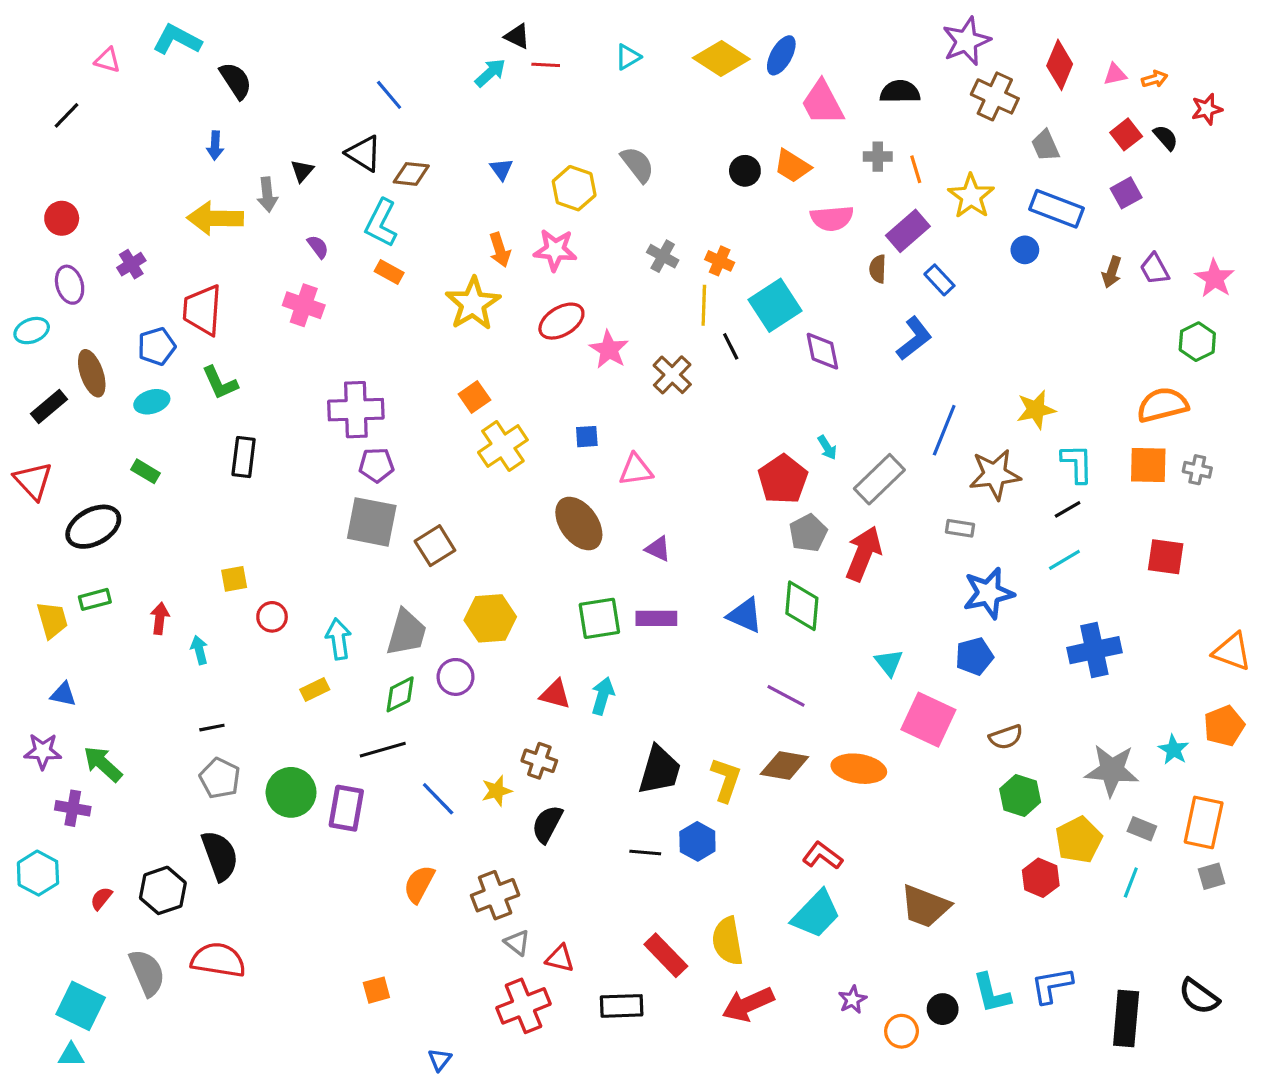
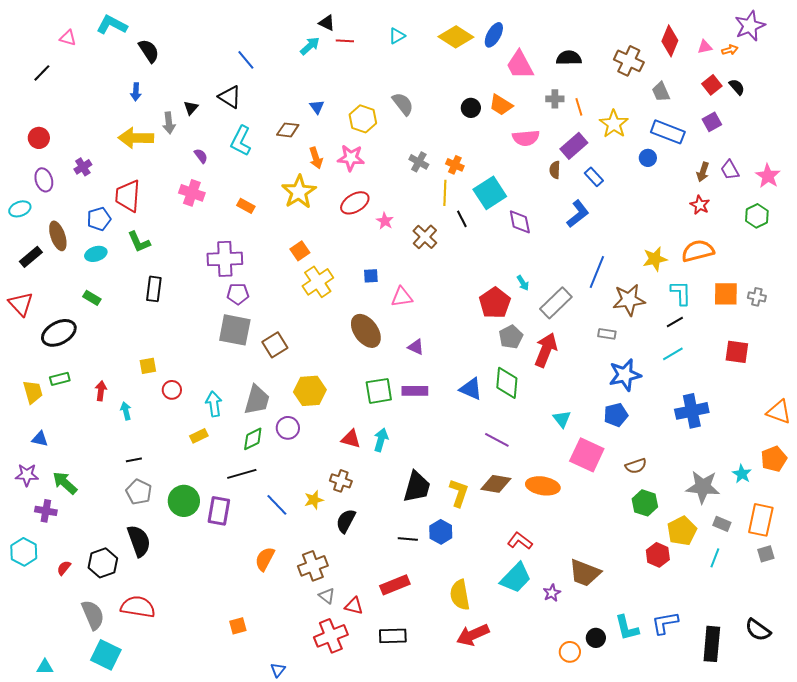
purple star: (966, 41) -> (750, 26), moved
red star: (1207, 109) -> (700, 205), moved, turned -30
brown diamond: (411, 174) -> (288, 130), moved
orange rectangle: (389, 272) -> (246, 206), moved
pink star: (609, 350) -> (385, 221), size x0.7
orange semicircle: (1162, 405) -> (698, 251), moved
red rectangle: (666, 955) -> (395, 585), moved, turned -68
purple star: (852, 1000) -> (552, 593), moved
cyan square: (81, 1006) -> (106, 655), moved

